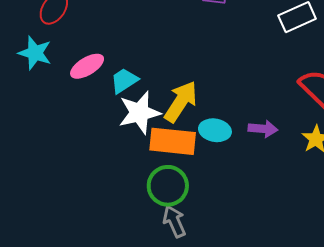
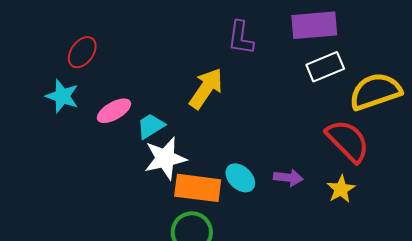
yellow arrow: (181, 102) -> (206, 88), moved
cyan ellipse: (215, 130) -> (240, 178), turned 32

